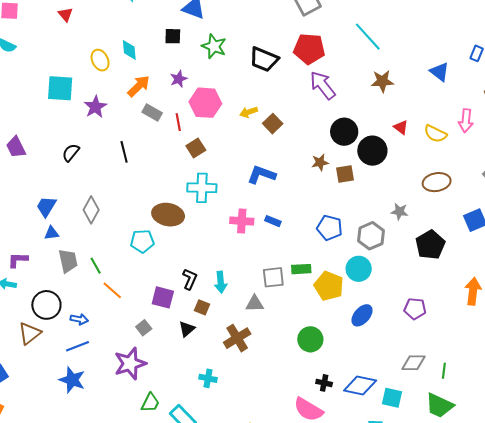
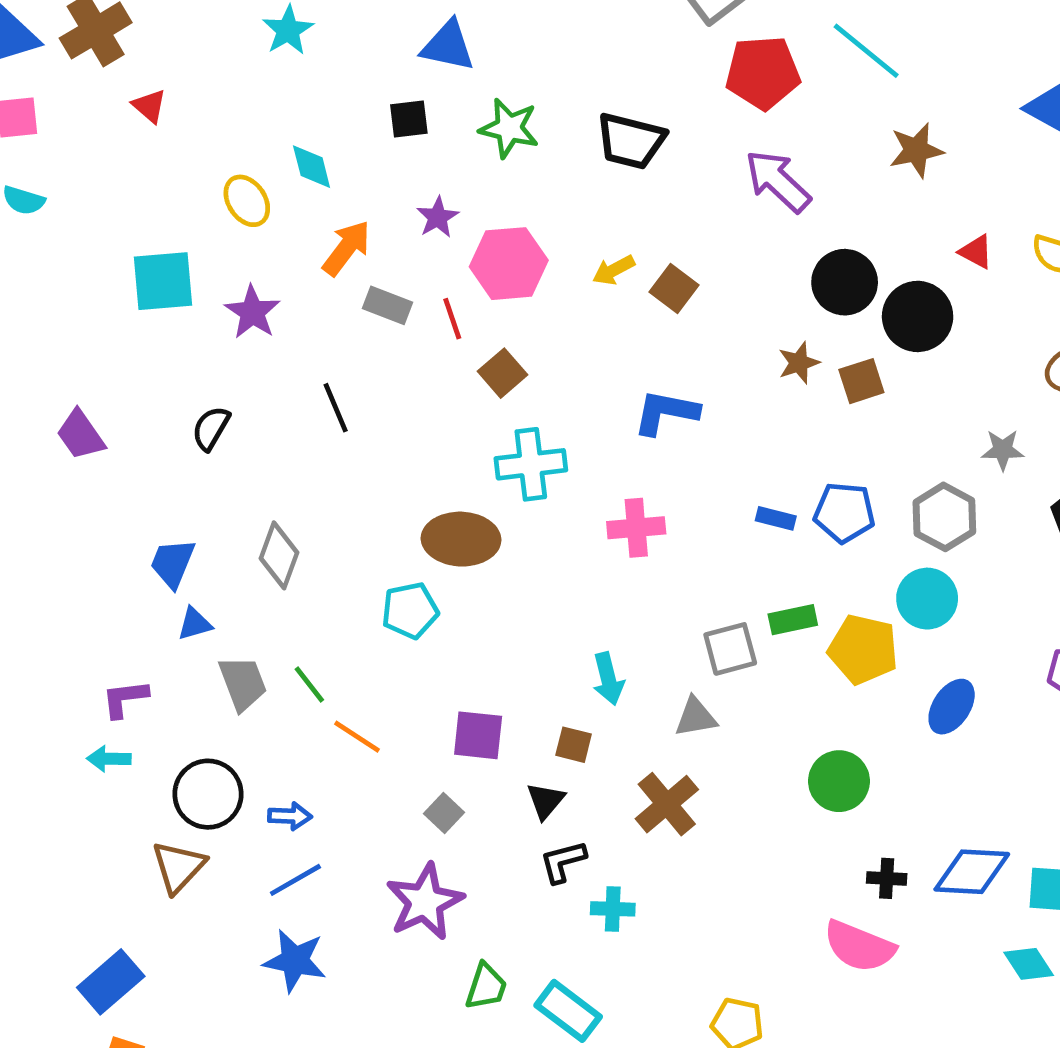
red pentagon: (309, 49) -> (763, 73), moved
blue rectangle: (273, 221) -> (776, 518), moved
black L-shape: (190, 279) -> (563, 862), moved, turned -120

